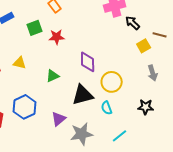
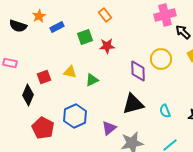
green triangle: (53, 76) -> (92, 80), moved
yellow circle: (112, 82) -> (161, 59), moved
cyan semicircle: (107, 108) -> (165, 111), moved

